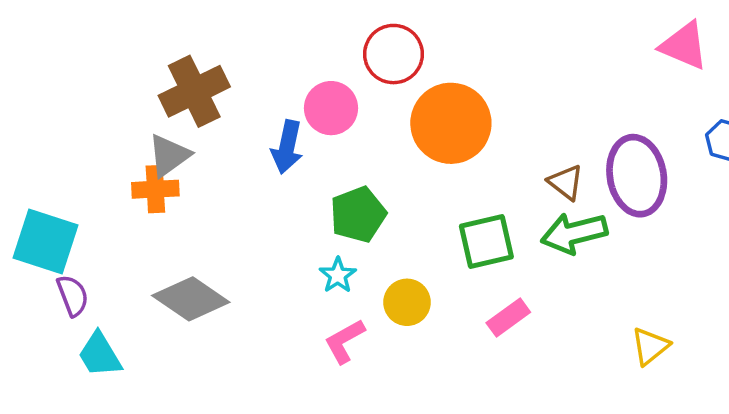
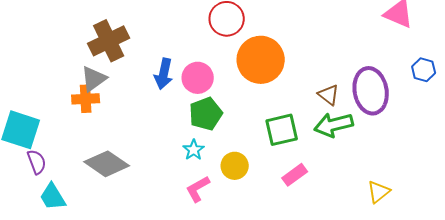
pink circle: (331, 108) -> (198, 78), moved

